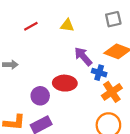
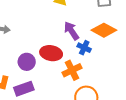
orange cross: (112, 92) -> (72, 70), moved

